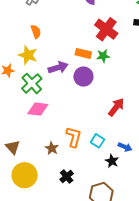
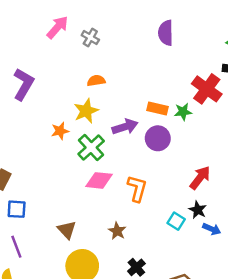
red cross: (106, 29) -> (207, 89), moved
orange semicircle: (36, 32) -> (96, 81), turned -80
yellow star: (28, 55) -> (86, 111), turned 30
orange L-shape: (74, 137) -> (137, 188), moved
black star: (112, 161) -> (198, 210), moved

